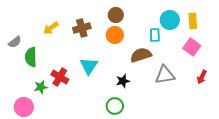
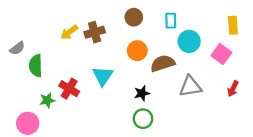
cyan circle: (170, 20) -> (189, 41), moved
yellow rectangle: (193, 21) -> (233, 25), moved
yellow arrow: (51, 28) -> (69, 32), moved
orange circle: (115, 35) -> (137, 51), moved
cyan rectangle: (155, 35) -> (171, 21), moved
green circle: (115, 106) -> (143, 119), moved

